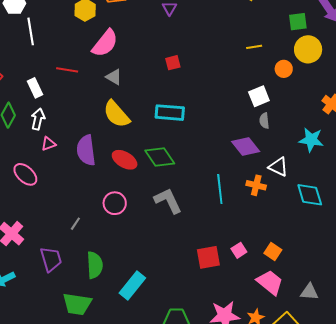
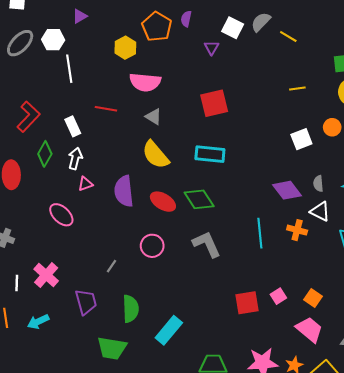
pink semicircle: (105, 43) -> (145, 82), turned 56
red square: (173, 63) -> (214, 103), size x1.8
orange circle: (284, 69) -> (332, 127), moved
gray semicircle: (264, 121) -> (318, 184), moved

